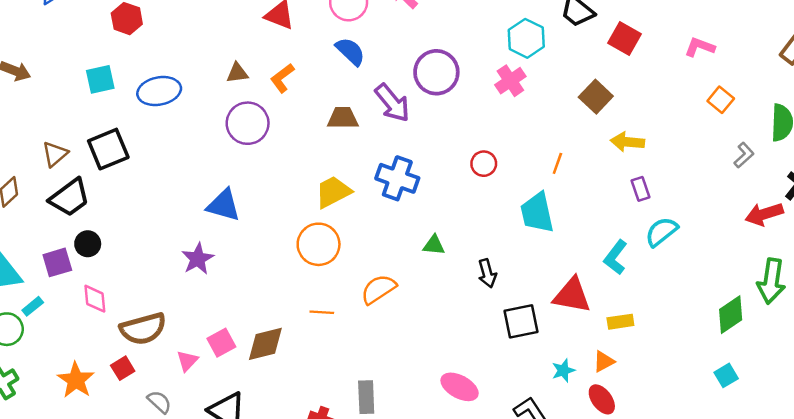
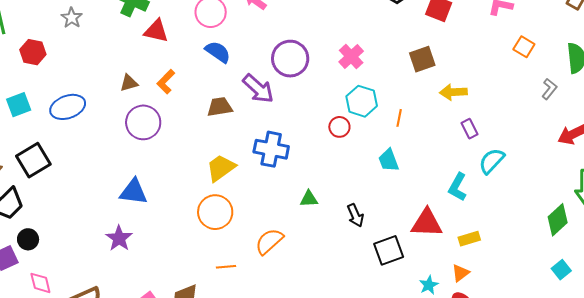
cyan hexagon: (526, 38) -> (362, 101), moved
brown square: (596, 97) -> (422, 59), turned 36
cyan trapezoid: (537, 213) -> (389, 160), size x0.7

